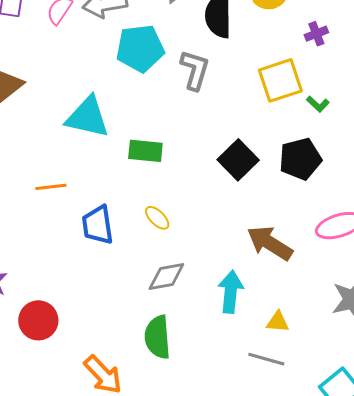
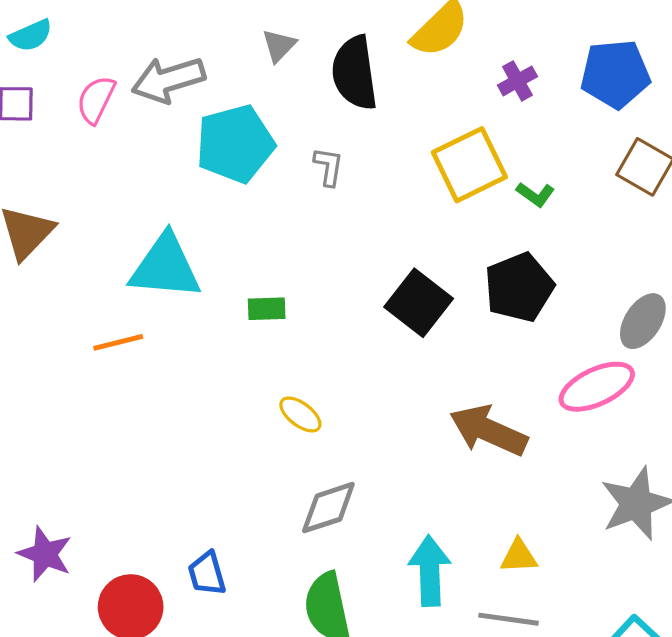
gray L-shape: (195, 70) -> (329, 167), size x0.6
green rectangle: (145, 151) -> (267, 309), size x0.7
orange line: (51, 187) -> (118, 342), moved
blue trapezoid: (98, 225) -> (207, 574), moved, size x0.7
cyan arrow: (231, 292) -> (430, 571), moved

